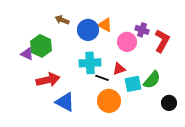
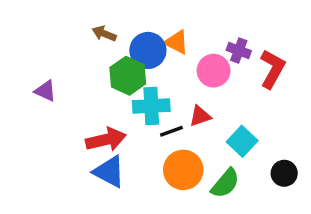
green hexagon: (41, 46) -> (128, 76), moved
black line: (102, 78) -> (171, 131), turned -40
red arrow: (48, 80) -> (106, 140), moved
green semicircle: (152, 80) -> (225, 183), moved
cyan square: (133, 84) -> (242, 141), moved, turned -36

